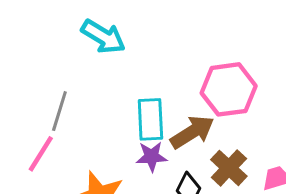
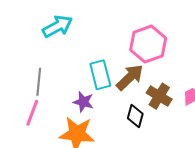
cyan arrow: (103, 37) -> (57, 26), turned -48
purple star: (152, 156) -> (83, 102), moved, turned 30

